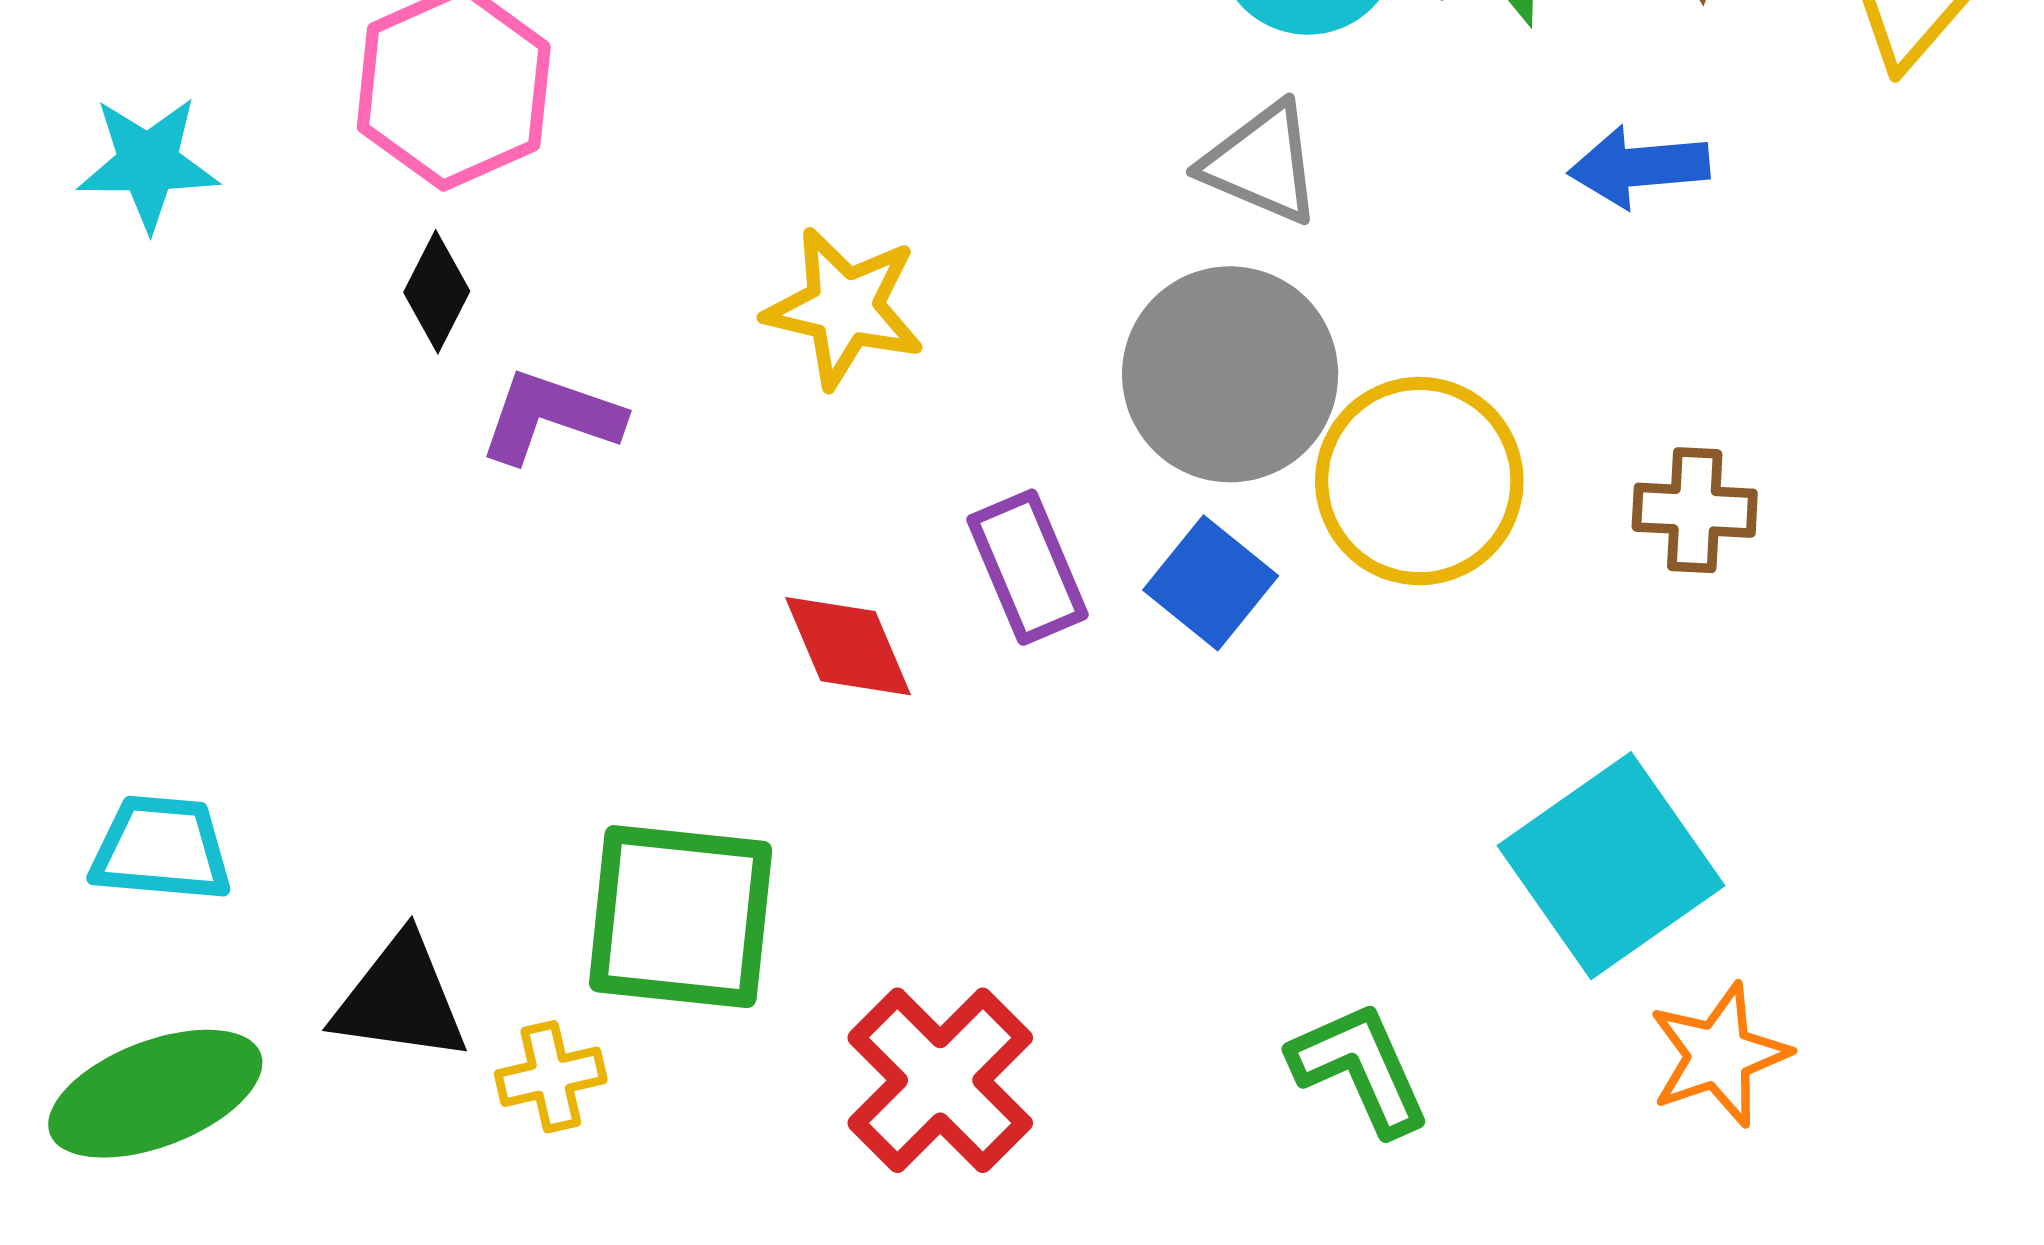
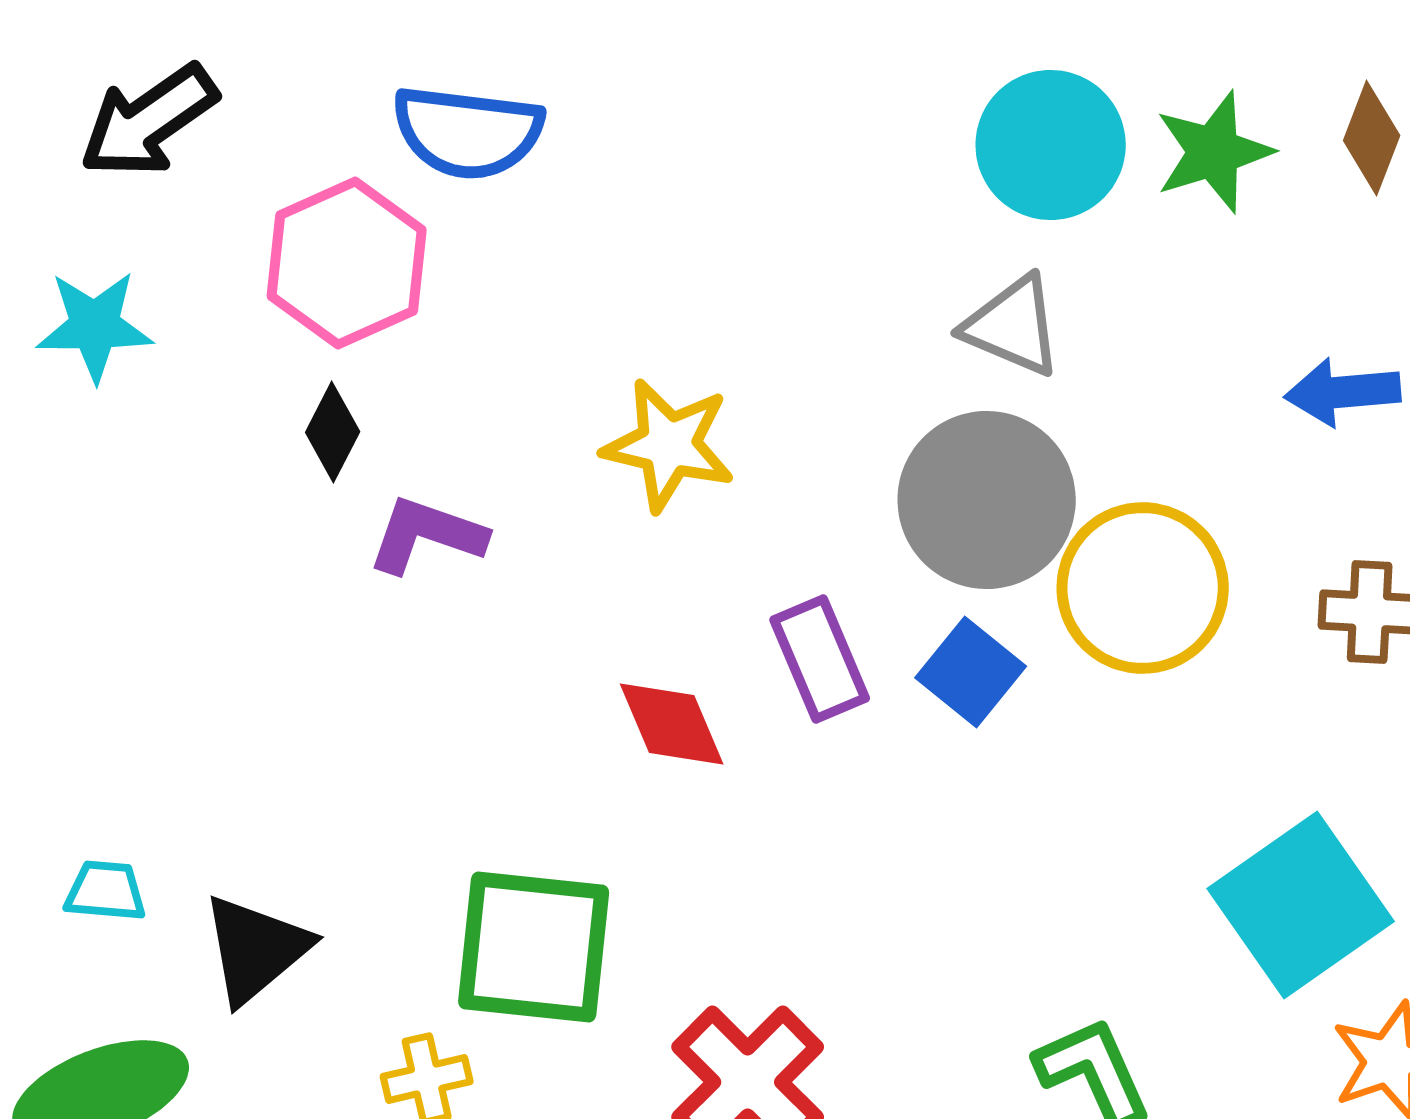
blue arrow: (1639, 167) -> (1343, 392), moved
cyan trapezoid: (161, 849) -> (106, 891), size x0.7
black triangle: (400, 999) -> (256, 949), moved, turned -48

